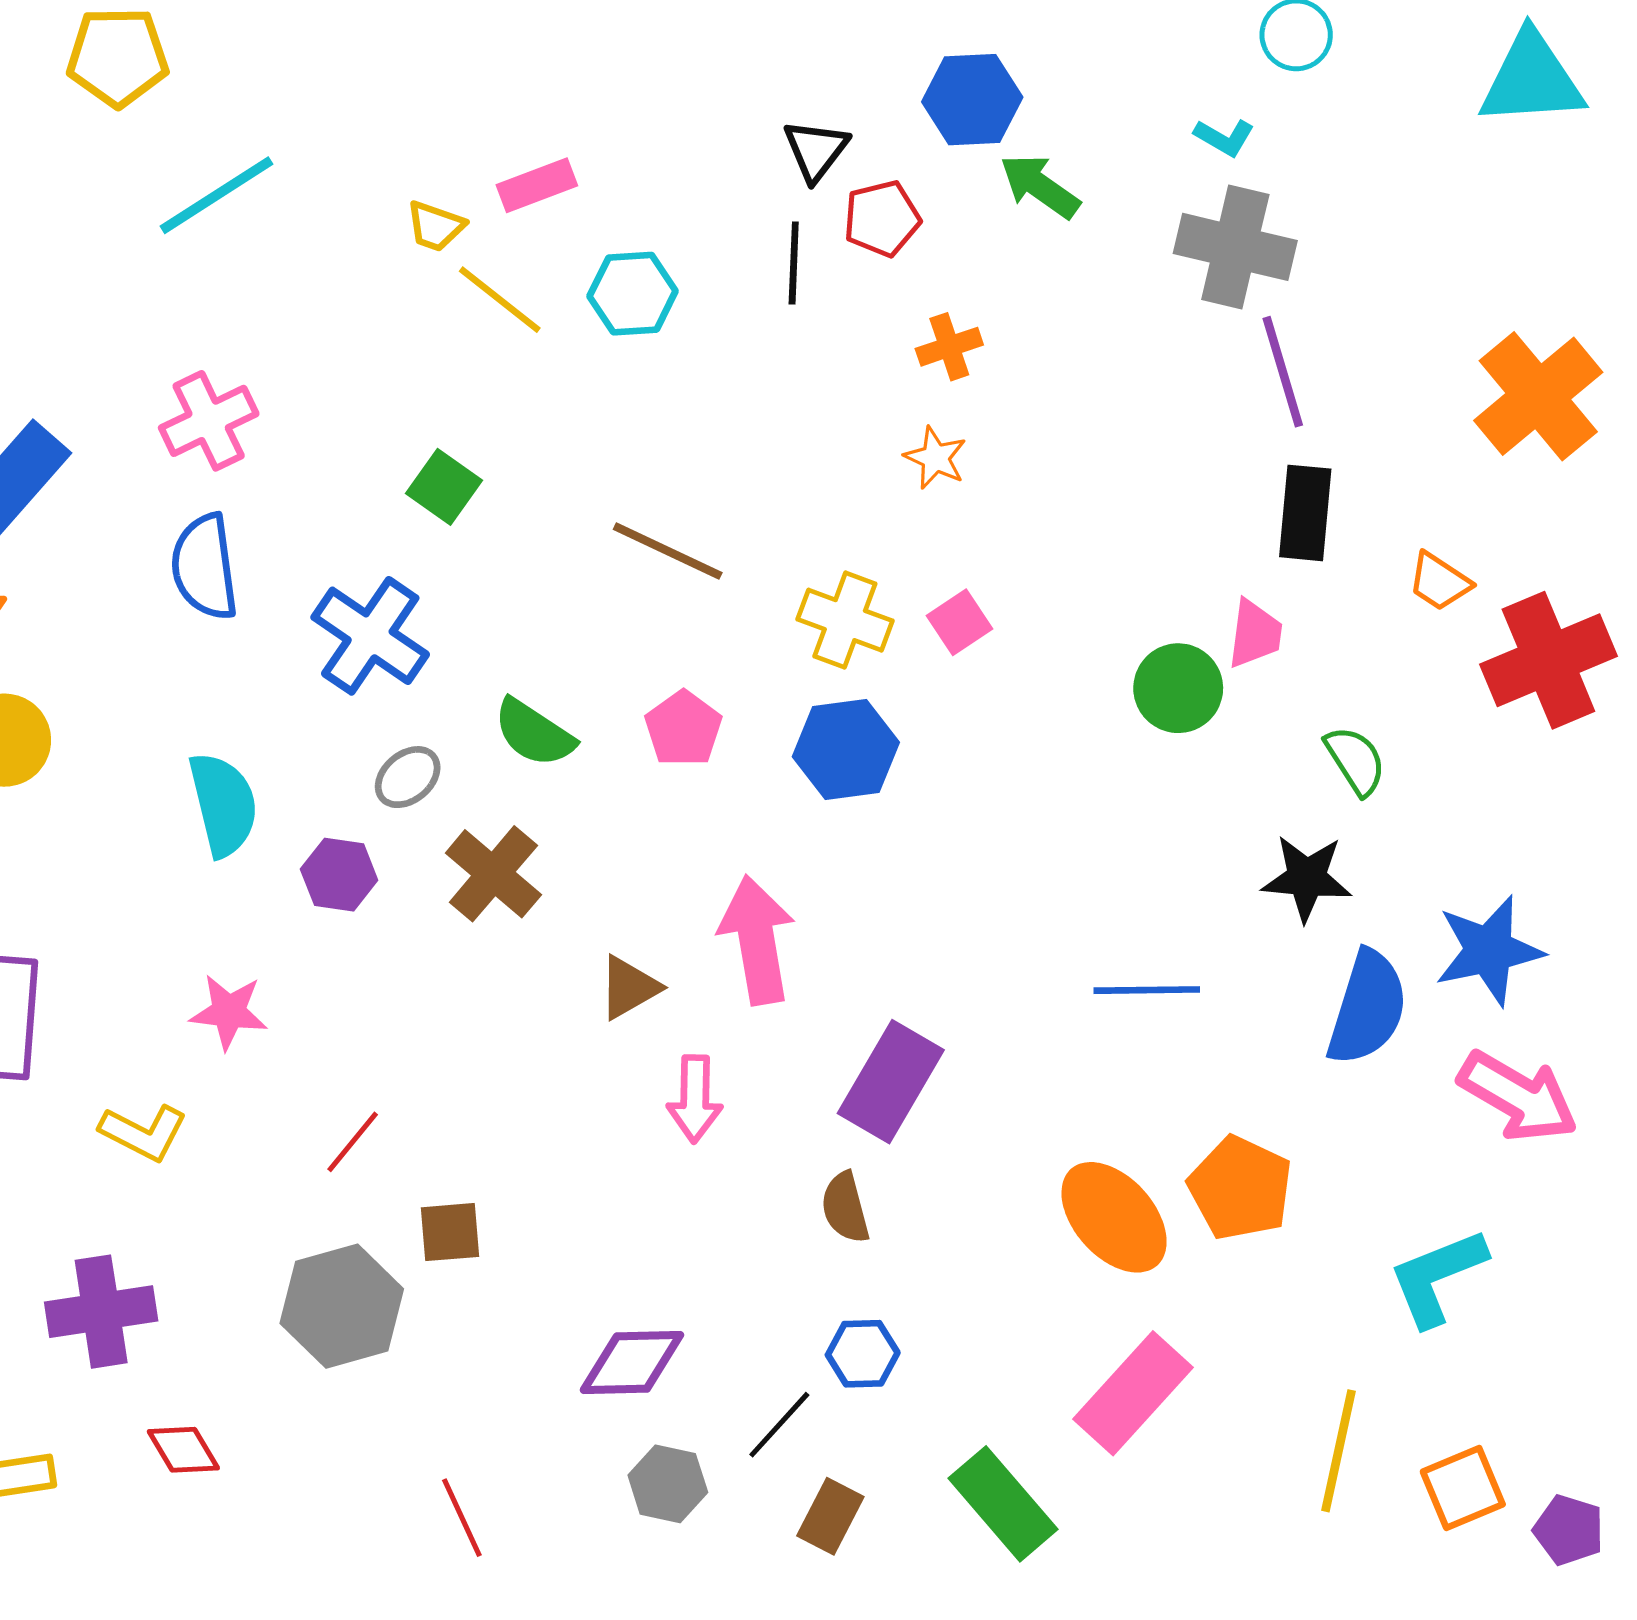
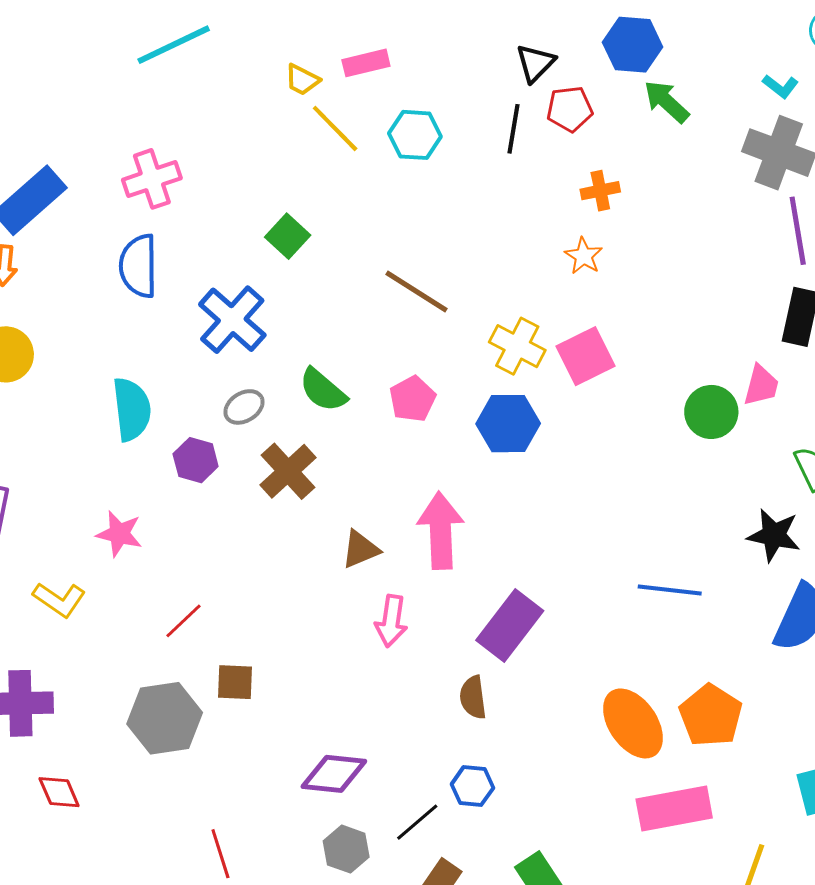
pink square: (959, 622) -> (586, 356), size x1.5
pink rectangle: (1133, 1393) -> (674, 809), moved, turned 30

